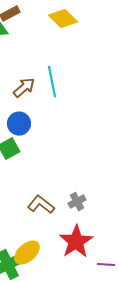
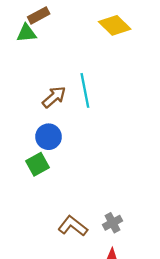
yellow diamond: (63, 19) -> (115, 25), moved

